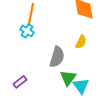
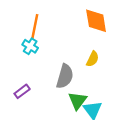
purple rectangle: (20, 82) -> (22, 91), moved

